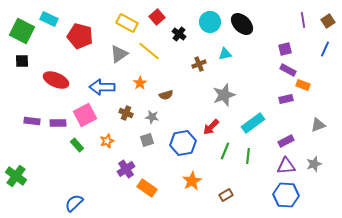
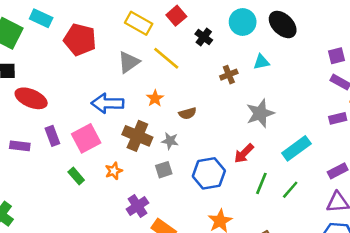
red ellipse: (56, 80) -> (31, 98), moved
brown cross: (126, 113) -> (137, 136), size x1.6
purple rectangle: (58, 123) -> (52, 136), moved, turned 70
green line: (248, 156) -> (290, 190), turned 35

